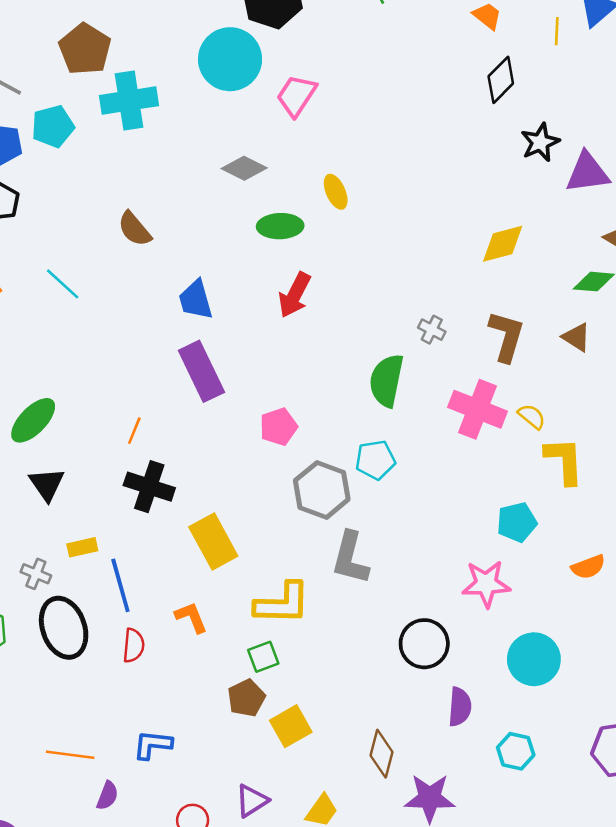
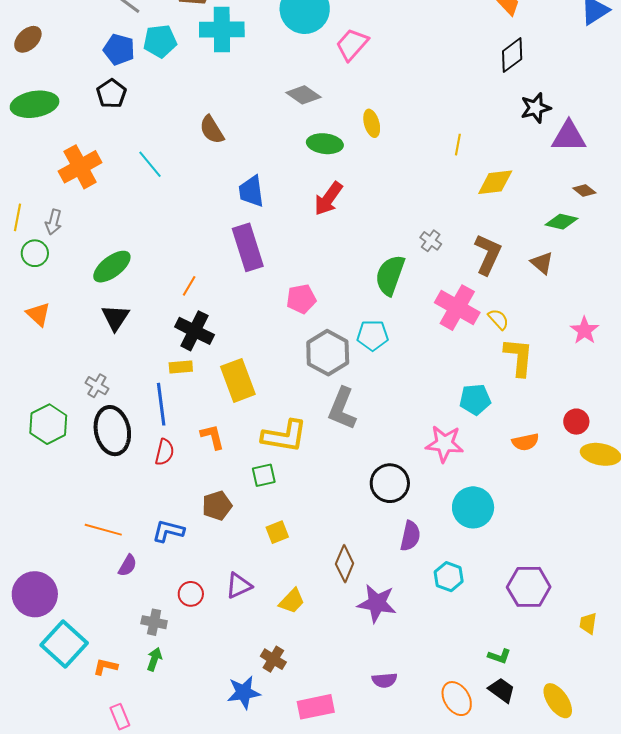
yellow line: (557, 31) -> (458, 145), moved
yellow rectangle: (82, 547) -> (181, 367), moved
brown pentagon: (246, 698) -> (217, 506), moved
yellow square: (291, 726) -> (277, 532), size x0.7

